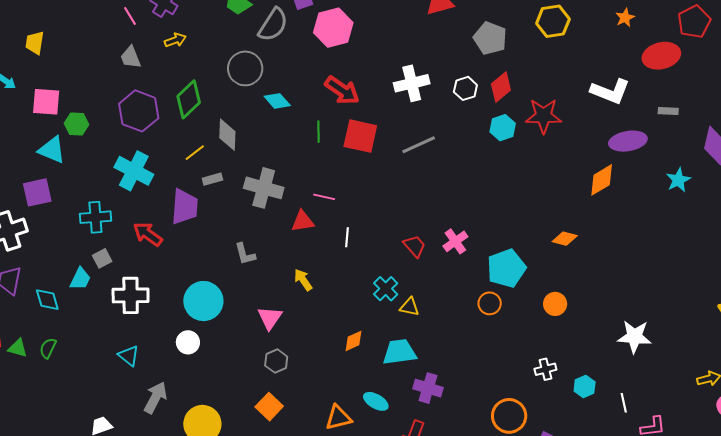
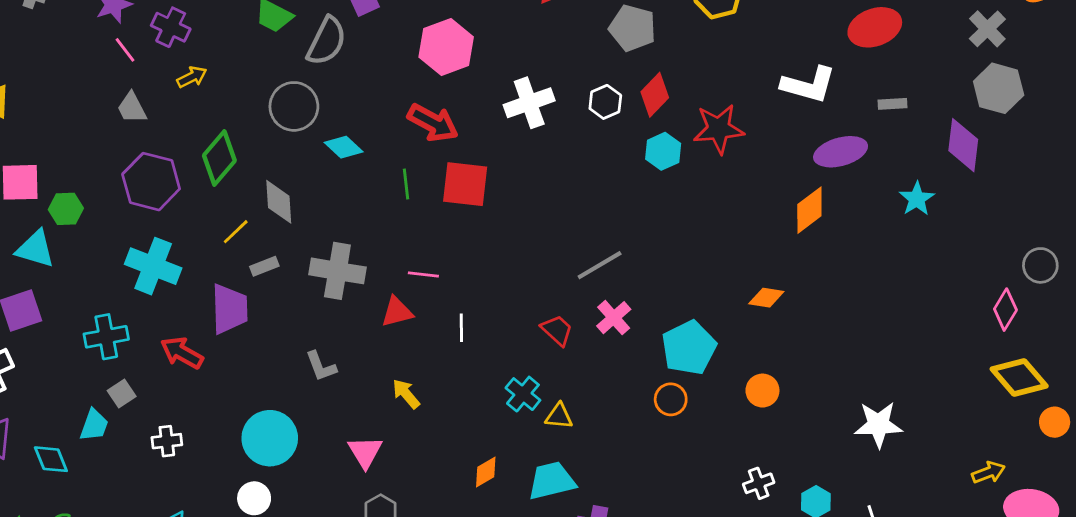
pink hexagon: (333, 28) -> (446, 47), moved
gray line: (419, 145) -> (600, 265), moved
white cross: (131, 295) -> (167, 441), size x0.6

